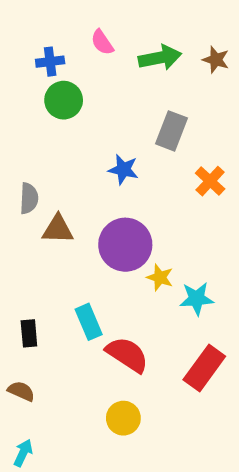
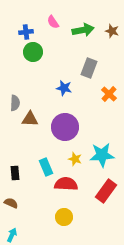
yellow star: (160, 277) -> (75, 159), moved
cyan star: (197, 299) -> (102, 155), size x1.4
red semicircle: (127, 355) -> (66, 184), turned -30

